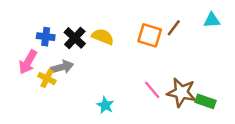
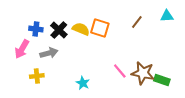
orange square: (150, 35) -> (100, 28), moved
yellow cross: (47, 78) -> (37, 76), moved, turned -32

